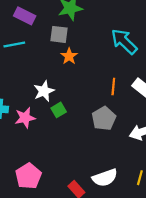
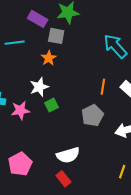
purple rectangle: (25, 16) -> (38, 19), moved
orange star: (69, 56) -> (49, 58), moved
white semicircle: (105, 178) -> (68, 155), moved

